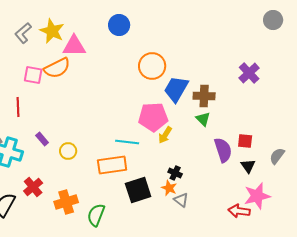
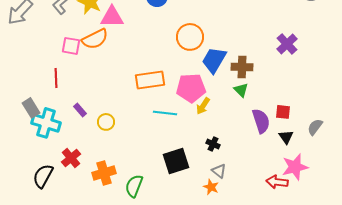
orange rectangle: (112, 165) -> (150, 80), moved
orange star: (169, 188) -> (211, 187), moved

